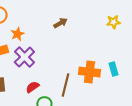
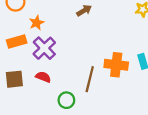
red semicircle: (32, 87) -> (43, 77), moved, turned 56

